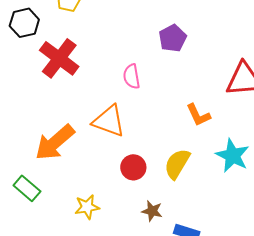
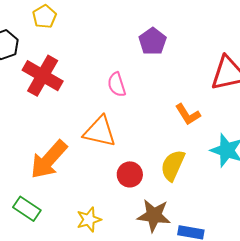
brown star: (152, 211) -> (154, 215), size x1.6

